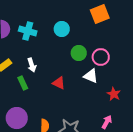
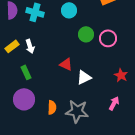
white arrow: (32, 65) -> (30, 46), moved
white triangle: (91, 76) -> (84, 77), moved, turned -49
green rectangle: (23, 83) -> (26, 72), moved

